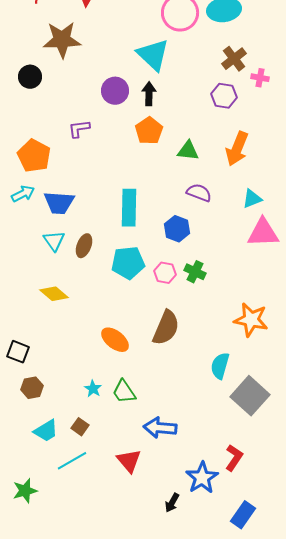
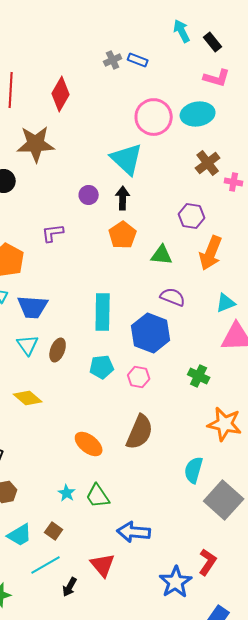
purple circle: (115, 91) -> (89, 195), size x0.7
purple hexagon: (224, 96) -> (192, 216), moved
blue hexagon: (177, 229) -> (151, 333), size x1.5
cyan pentagon: (128, 263) -> (102, 367), size x0.7
green cross: (195, 272) -> (199, 376), moved
black arrow: (172, 503) -> (70, 587), moved

